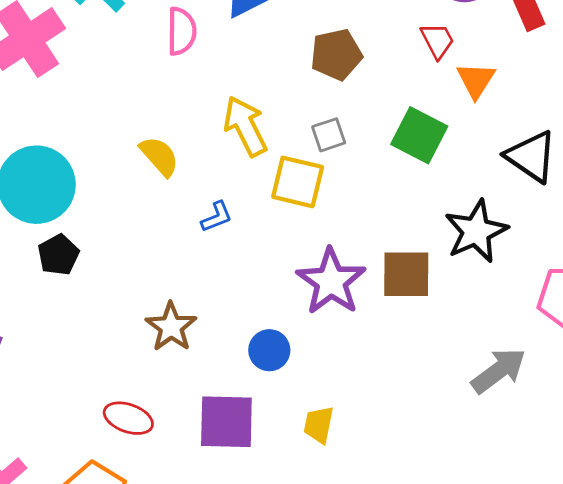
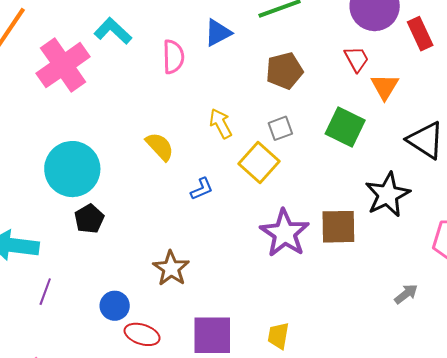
yellow arrow: (245, 126) -> (221, 124), size x0.7
yellow square: (298, 182) -> (259, 162), turned 30
blue circle: (269, 350) -> (115, 306), moved
gray arrow: (499, 371) -> (406, 294), size x0.6

